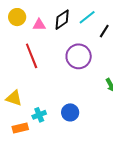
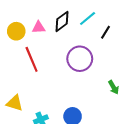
yellow circle: (17, 17) -> (16, 31), moved

